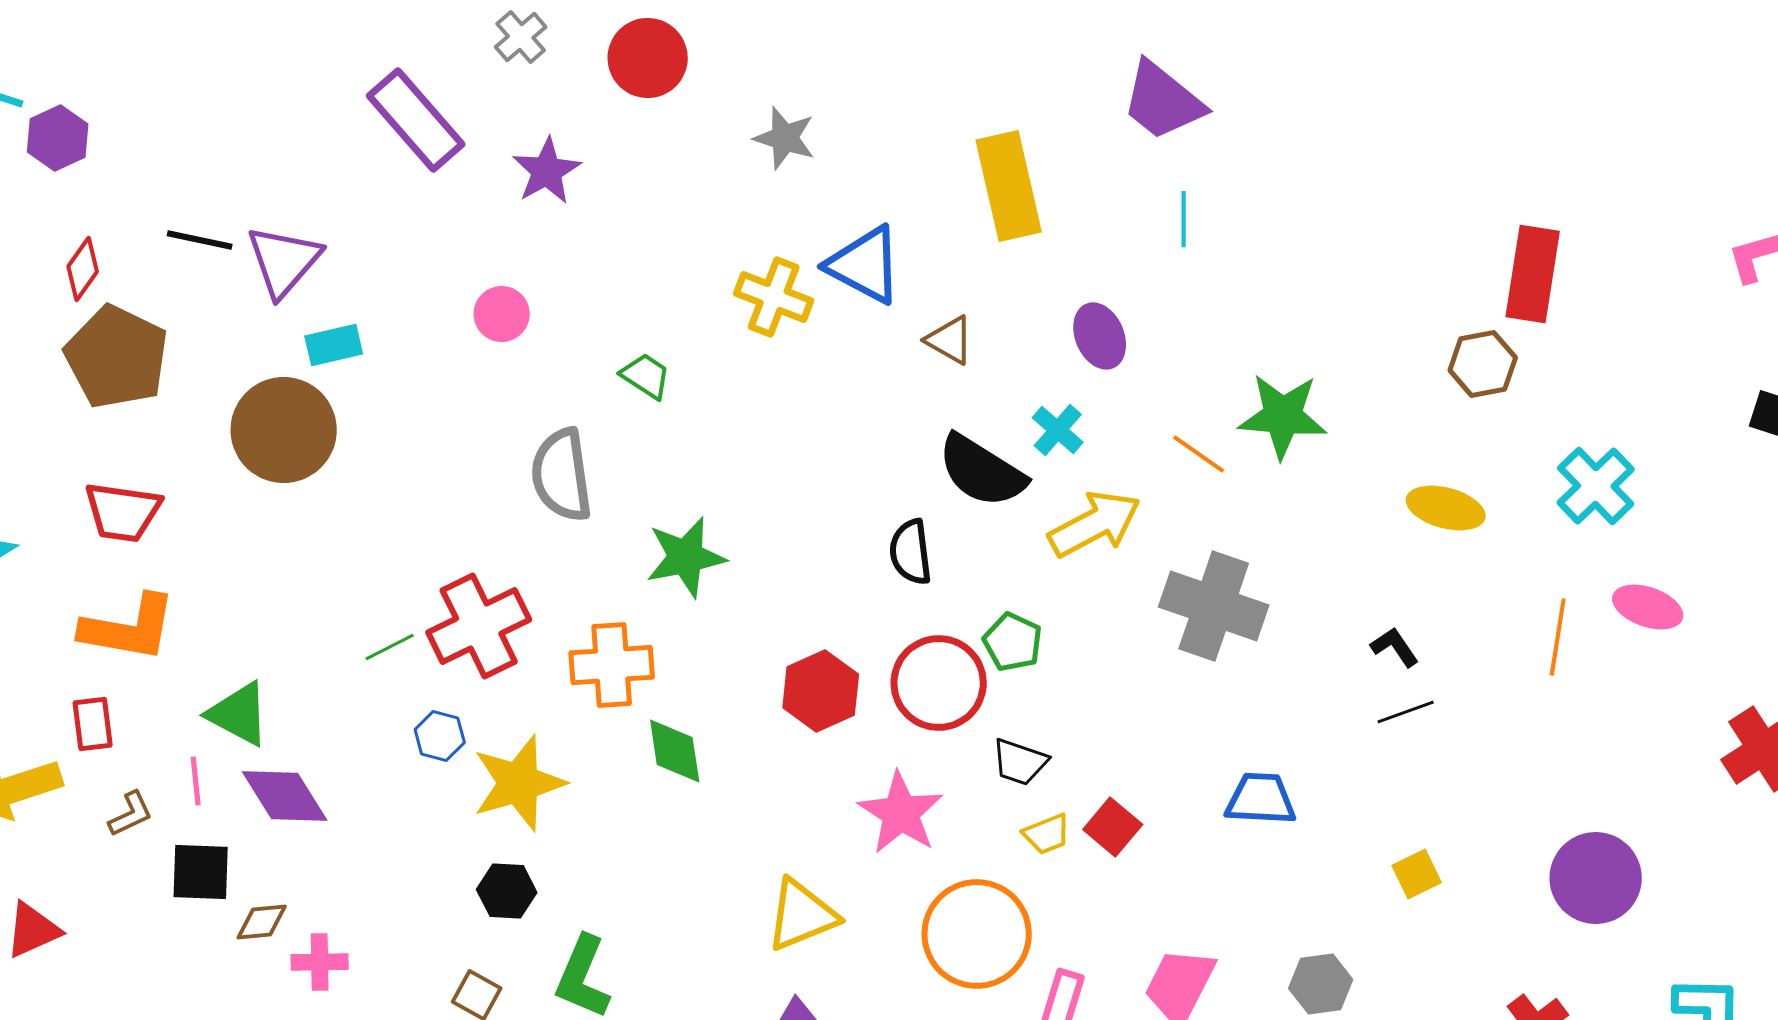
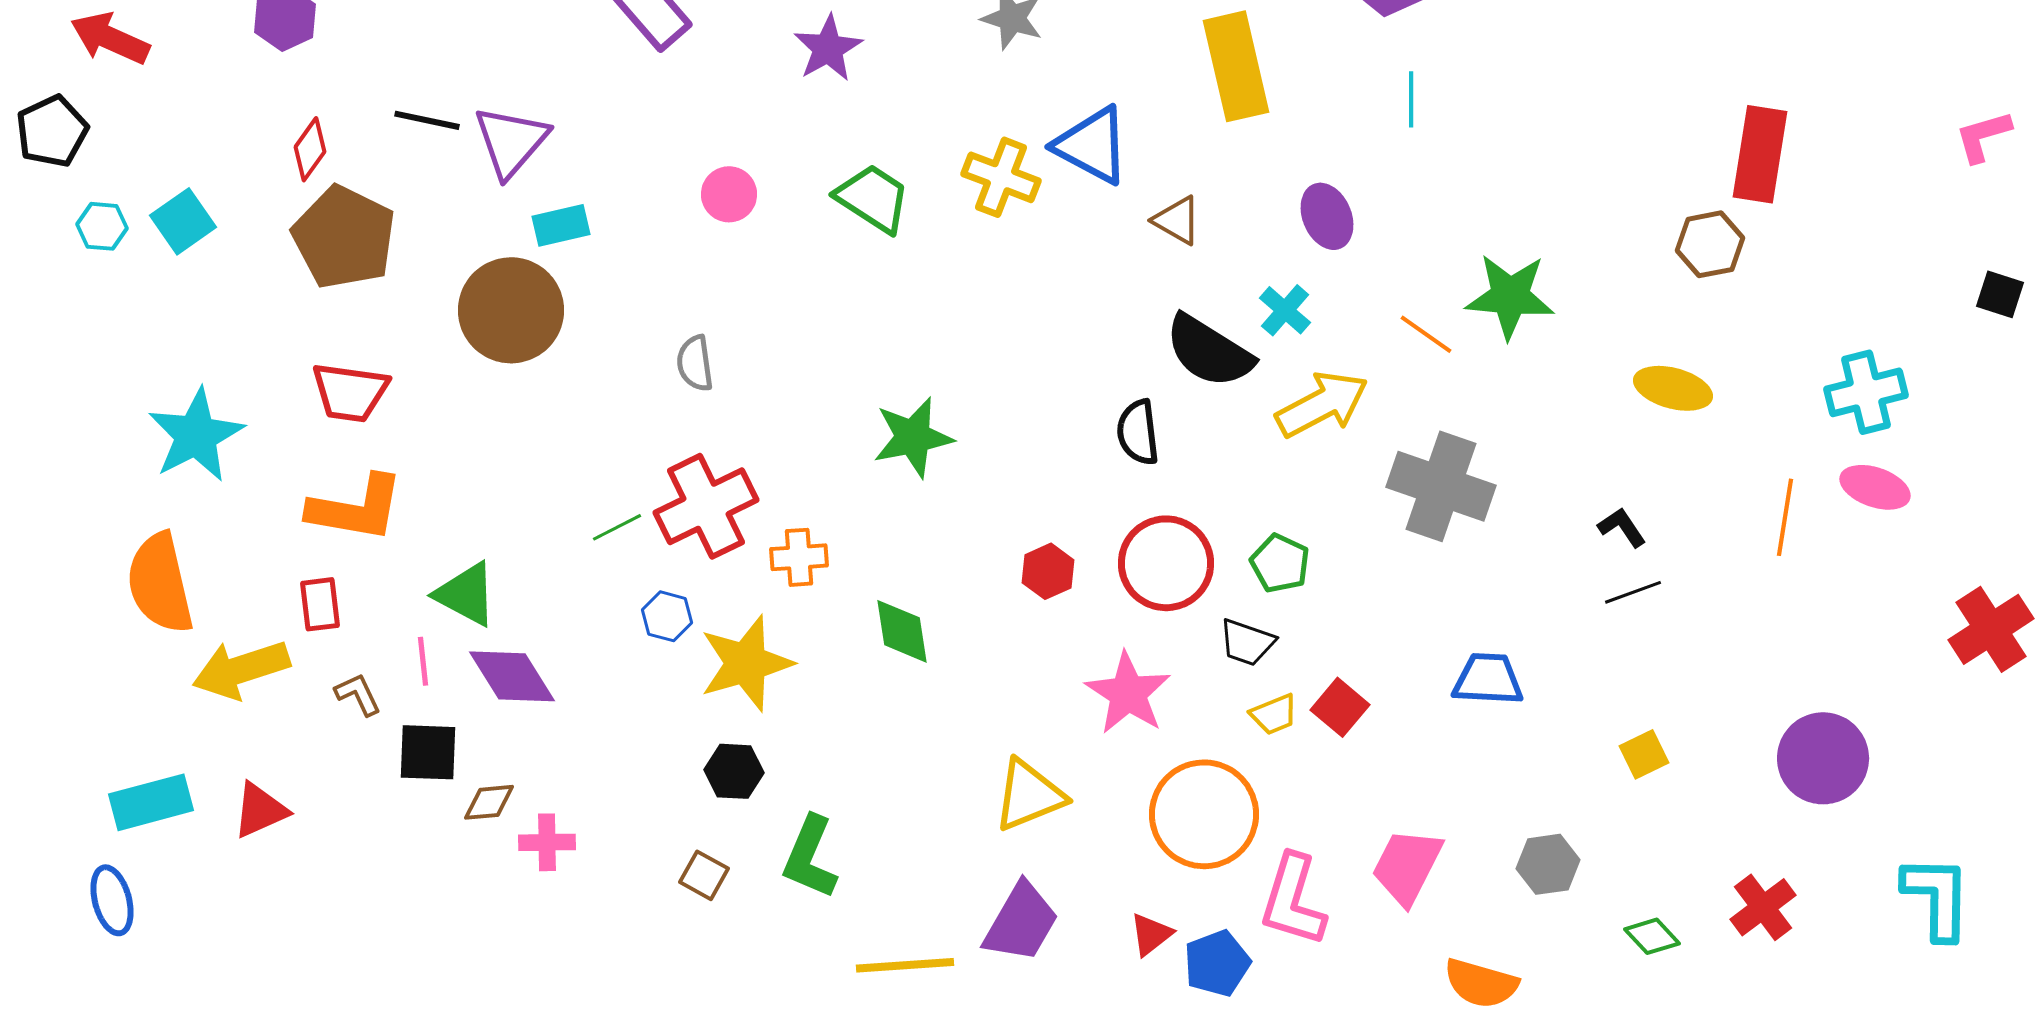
purple star: (547, 171) -> (828, 48), moved
green trapezoid: (646, 376) -> (873, 198), moved, size x1.5
gray semicircle: (562, 475) -> (695, 363), moved, size x0.6
cyan cross: (1596, 486) -> (1866, 392), moved, turned 30
green pentagon: (1013, 642) -> (1280, 563), moved
orange cross: (612, 665) -> (799, 557), moved, size x0.7
red hexagon: (821, 691) -> (1048, 571), size x0.7
brown L-shape: (131, 814) -> (358, 694), turned -90

